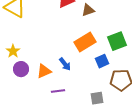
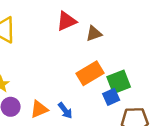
green square: (117, 41) -> (119, 82), moved
blue arrow: (65, 64) -> (65, 110), moved

